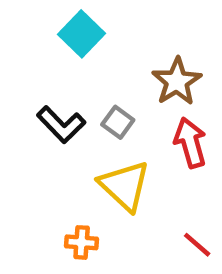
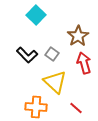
orange cross: (82, 242) -> (36, 107), size x1.5
red line: (197, 245) -> (76, 108), moved

